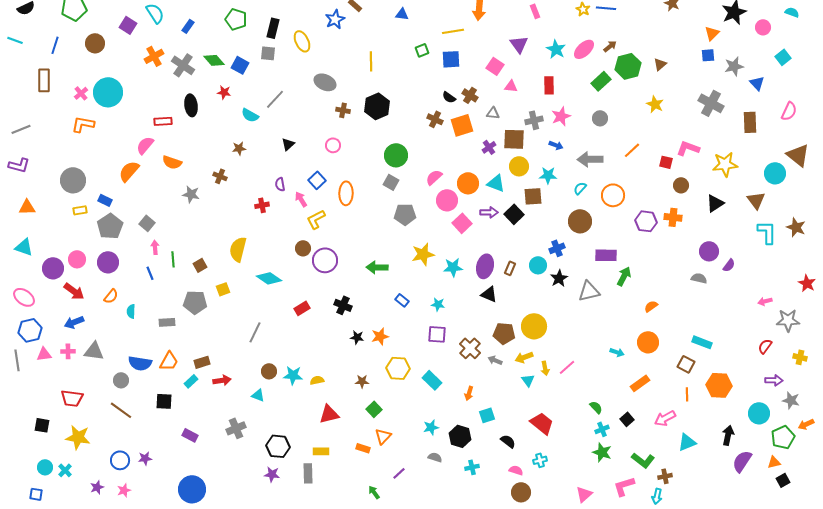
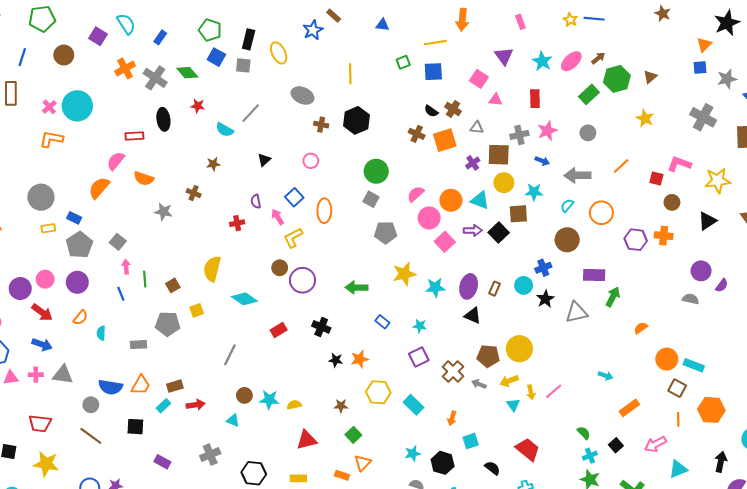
blue square: (240, 65) -> (216, 57), moved
blue arrow: (74, 322) -> (42, 345), turned -138
purple square: (437, 334) -> (419, 357), turned -30
orange circle: (648, 342) -> (667, 359), moved

